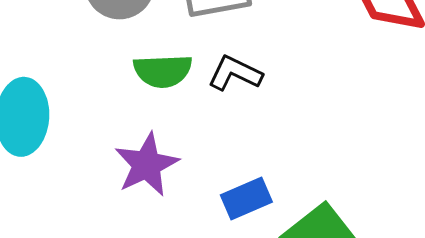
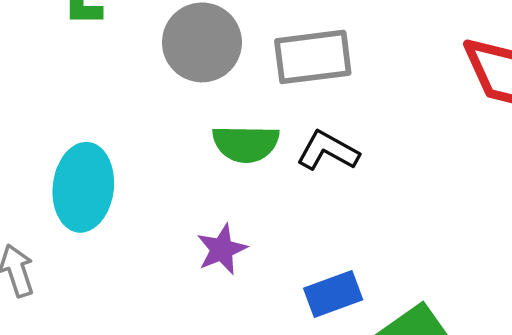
purple star: (147, 165) -> (222, 249), size x0.7

